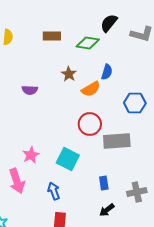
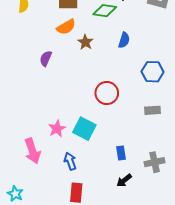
orange semicircle: (91, 89) -> (66, 27), moved
purple semicircle: (30, 90) -> (46, 58), turned 112
gray rectangle: (117, 141) -> (153, 110), moved, size x0.6
pink star: (31, 155) -> (57, 129), moved

